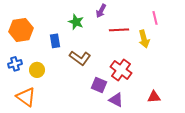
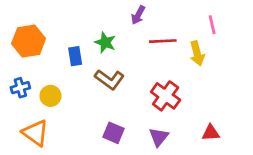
green star: (76, 22) -> (105, 42), moved
purple square: (99, 85) -> (113, 133), moved
purple triangle: (116, 100) -> (159, 137), turned 42

